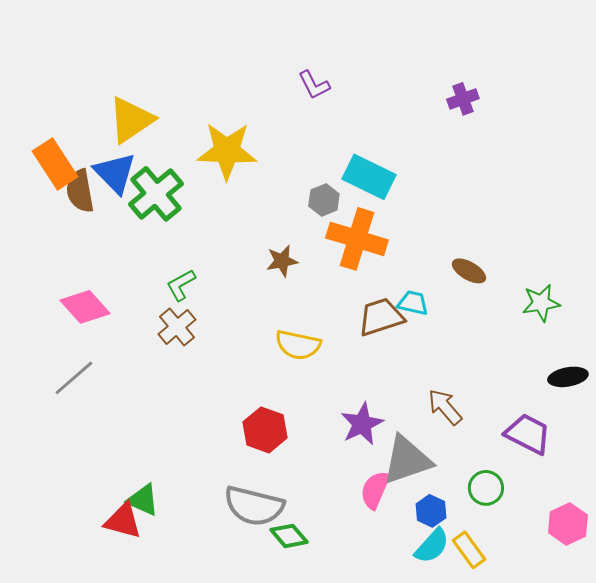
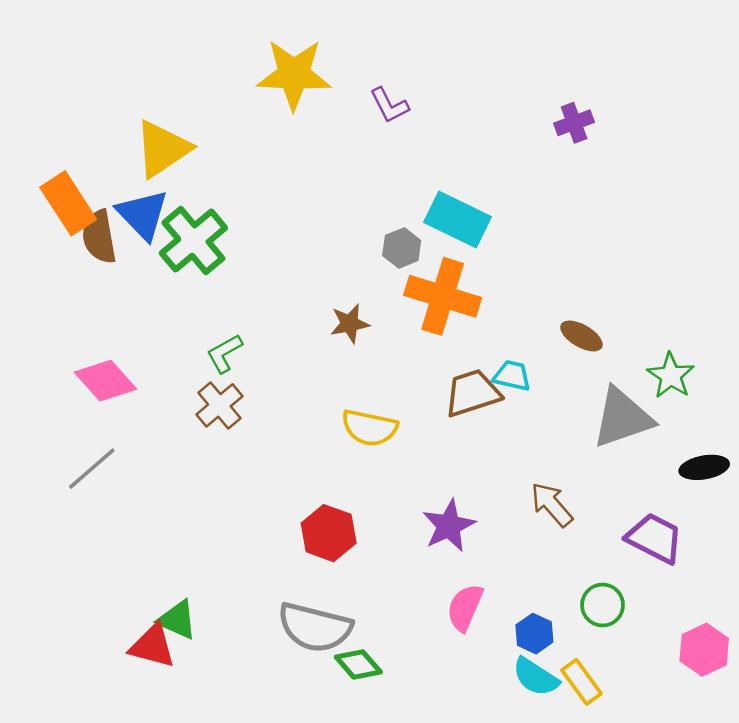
yellow star: (227, 151) -> (294, 74), moved
green star: (541, 303) -> (671, 376), turned -30
gray triangle: (407, 460) -> (622, 418), moved
cyan semicircle: (432, 546) -> (536, 677), turned 81

